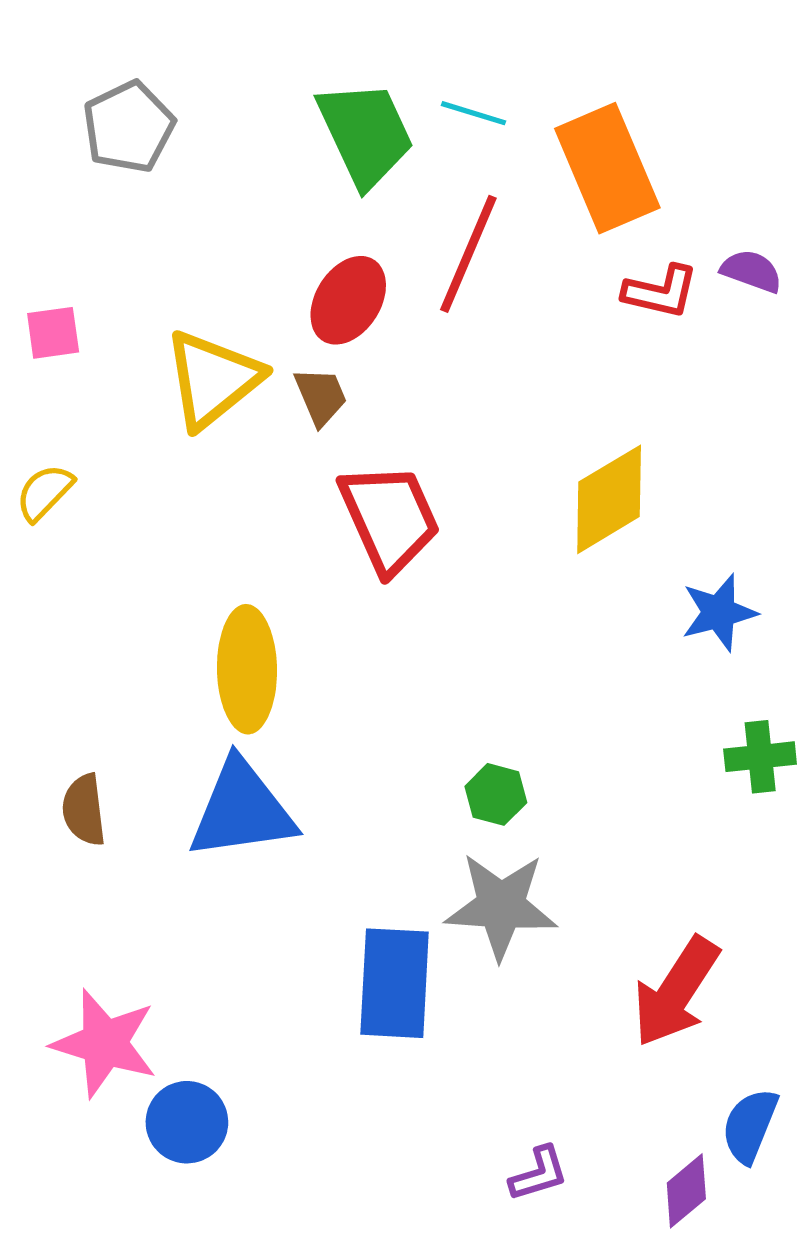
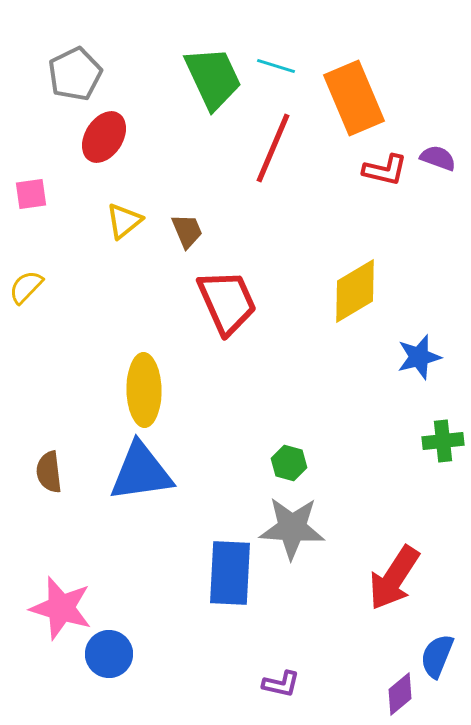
red ellipse: (348, 300) -> (104, 137), moved
yellow triangle: (213, 379) -> (124, 221), size x0.6
purple L-shape: (539, 1174) -> (281, 684), moved, turned 30

